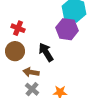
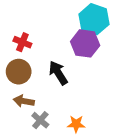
brown arrow: (31, 72) -> (24, 101), moved

